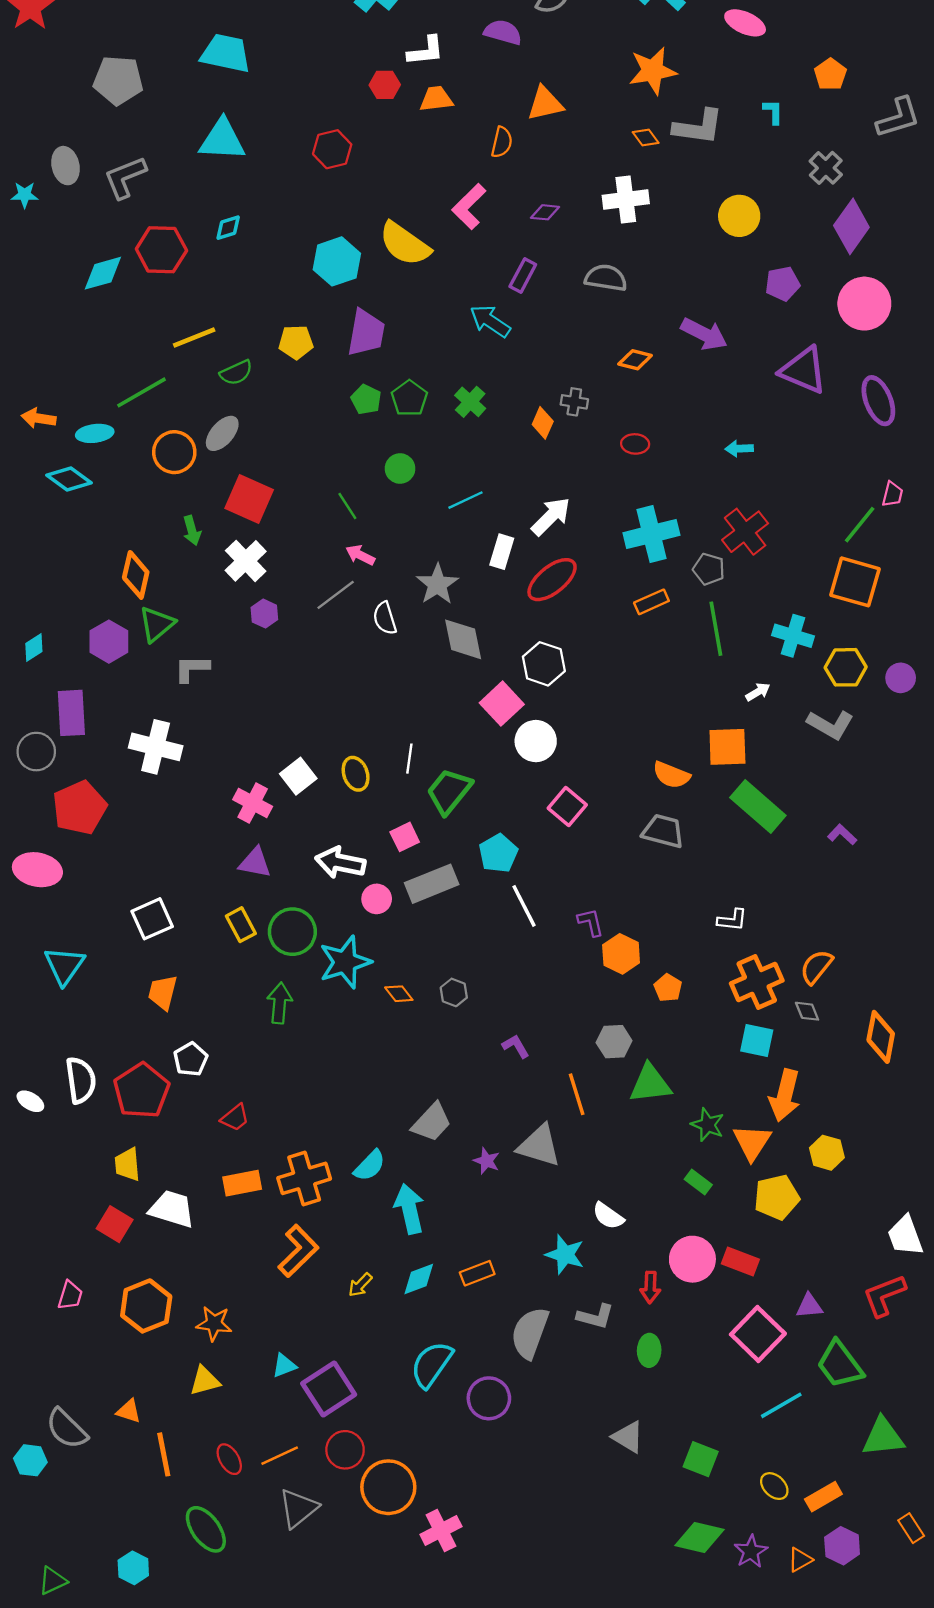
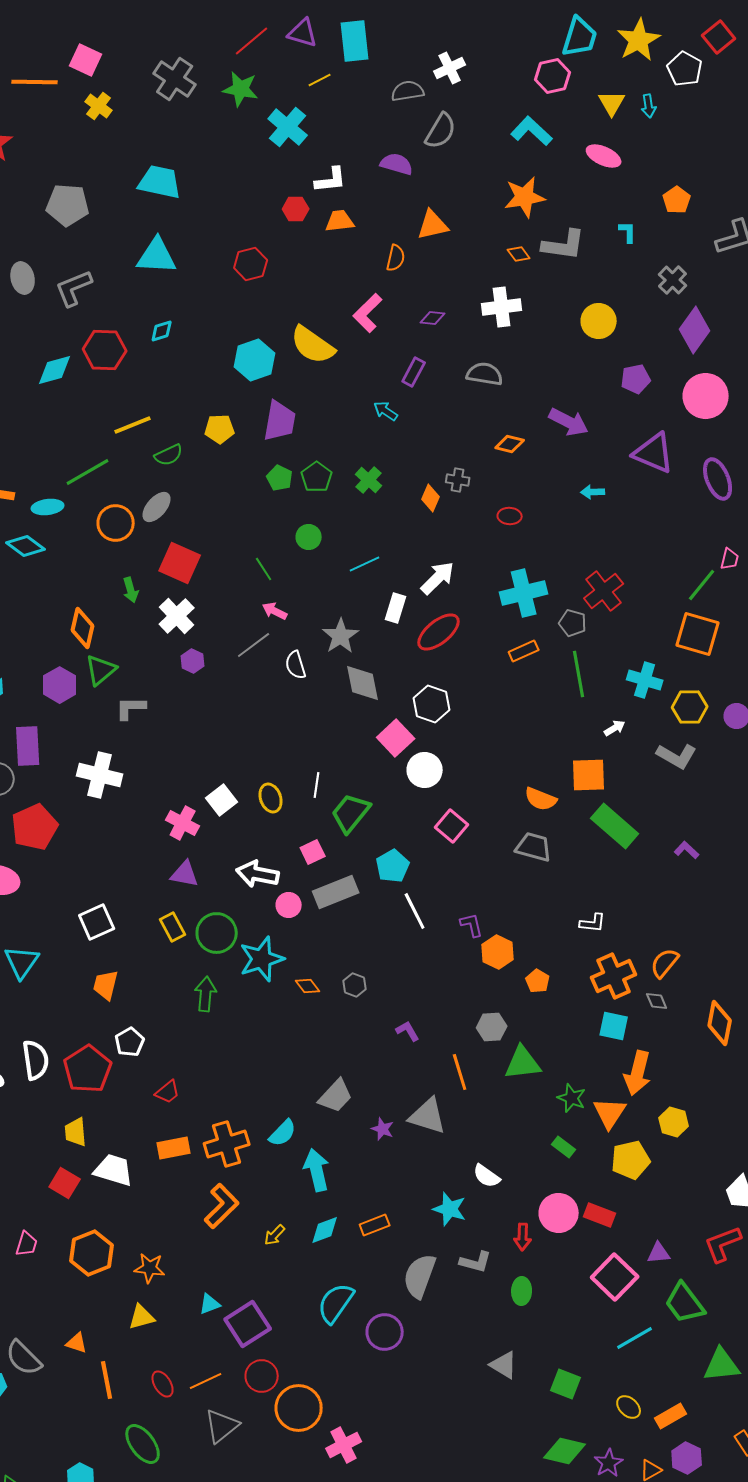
cyan arrow: (490, 321) -> (386, 411), size x0.7
cyan arrow: (739, 449) -> (593, 492), moved

